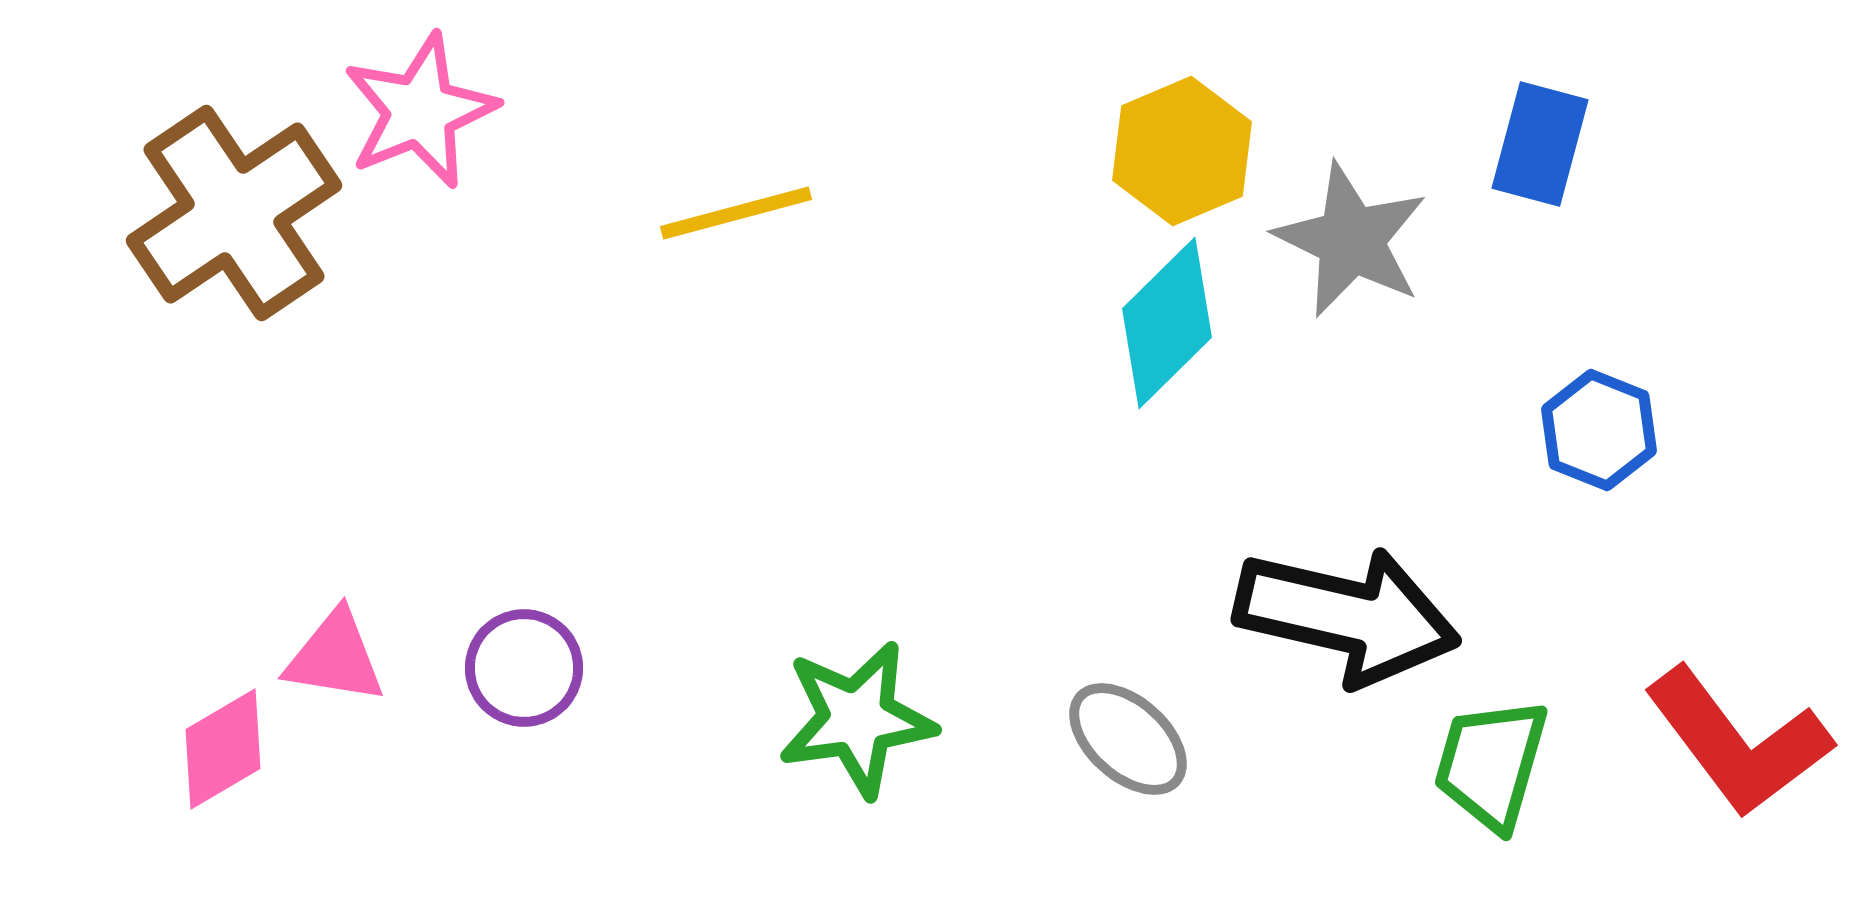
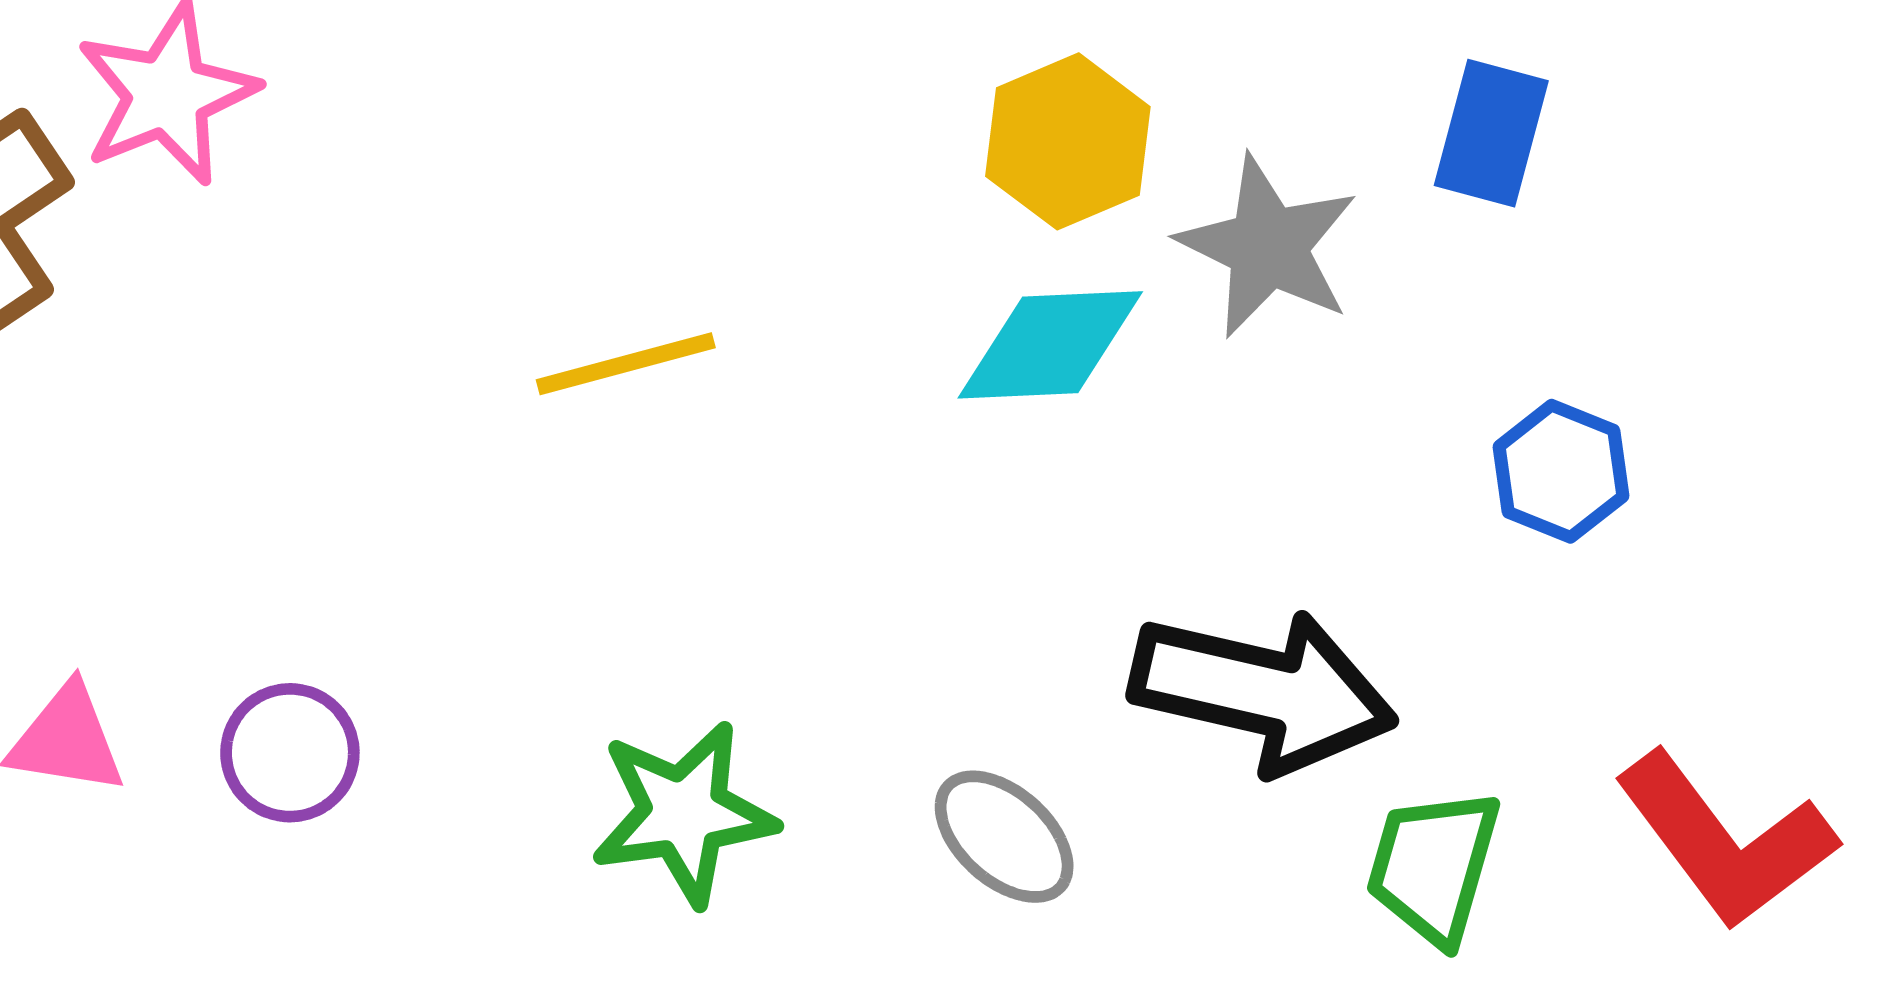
yellow line: (736, 213) -> (626, 364), moved
cyan diamond: (1167, 323) -> (1050, 345), turned 42

